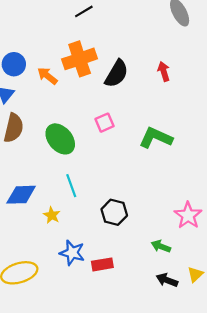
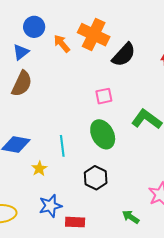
orange cross: (80, 59) -> (94, 35), turned 32
green ellipse: (60, 139) -> (103, 134), moved
blue star: (72, 253) -> (50, 206), turned 30

